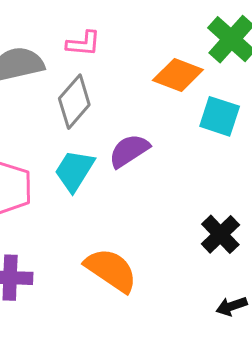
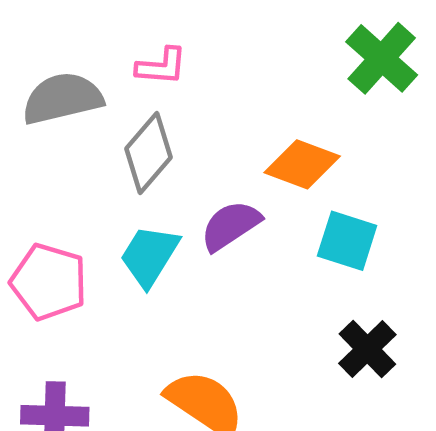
orange diamond: (178, 75) -> (302, 164), moved
cyan square: (220, 116) -> (347, 241), moved

